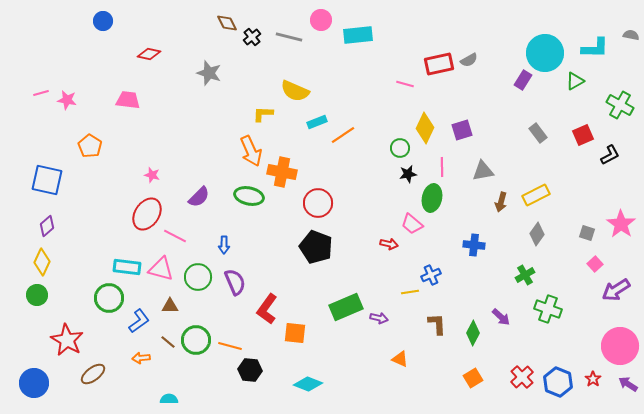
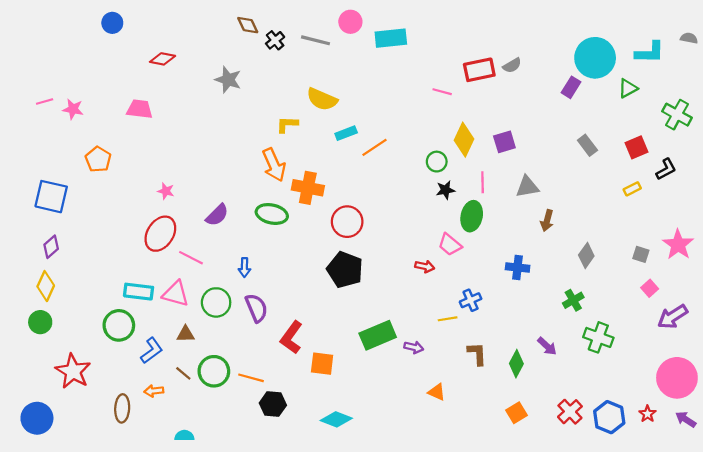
yellow rectangle: (536, 195) -> (632, 189), moved, size x0.6
brown ellipse: (93, 374) -> (122, 408), moved, turned -50

